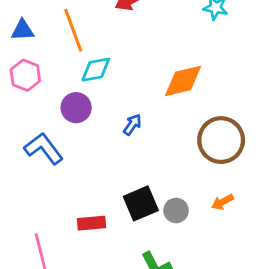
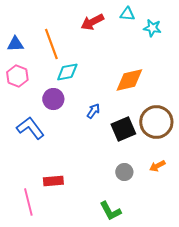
black square: (141, 203) -> (123, 129), moved
red rectangle: (92, 223) -> (53, 181), moved

